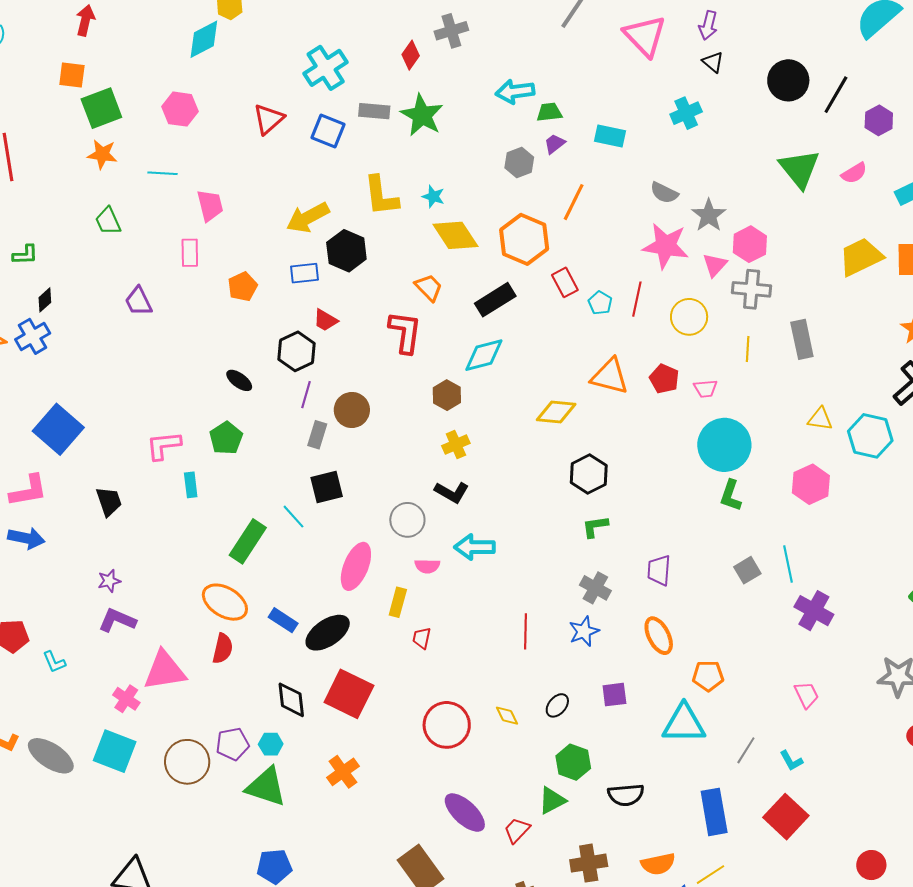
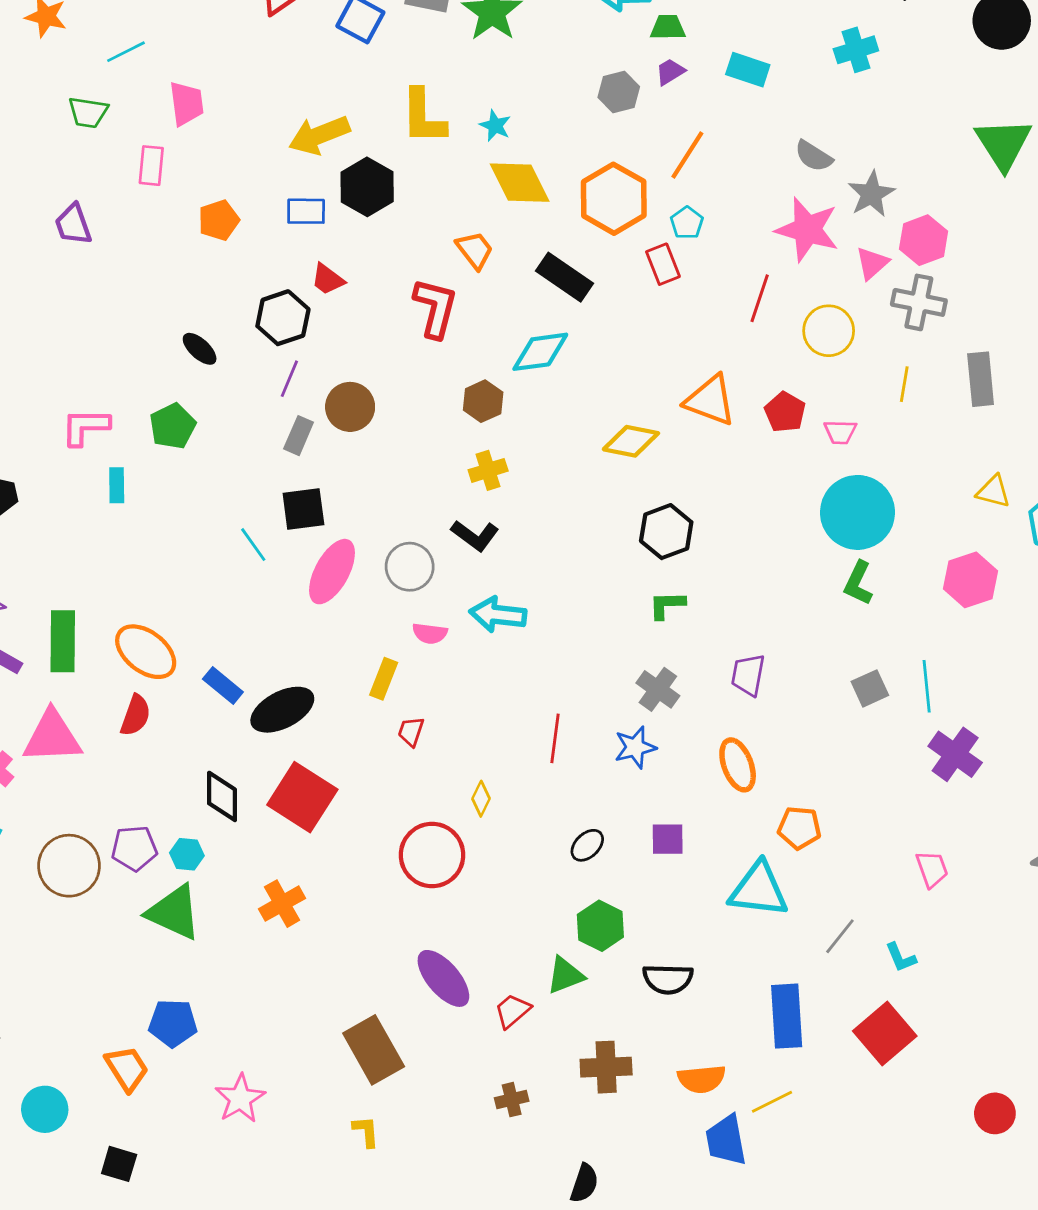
cyan line: (162, 173) -> (126, 52), turned -36
green trapezoid: (108, 221) -> (88, 112), moved, turned -64
black rectangle: (495, 300) -> (565, 277), turned 60
cyan pentagon: (600, 303) -> (687, 223), moved
green rectangle: (248, 541) -> (63, 641), moved, turned -39
pink ellipse: (356, 566) -> (332, 572), moved
yellow diamond: (507, 716) -> (481, 799), moved, turned 45

